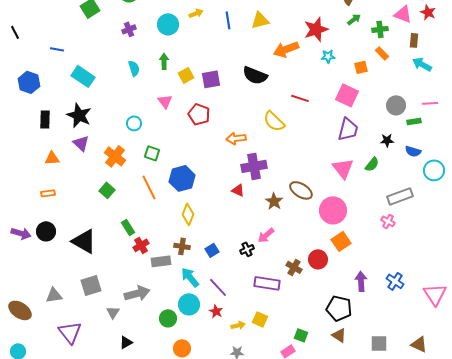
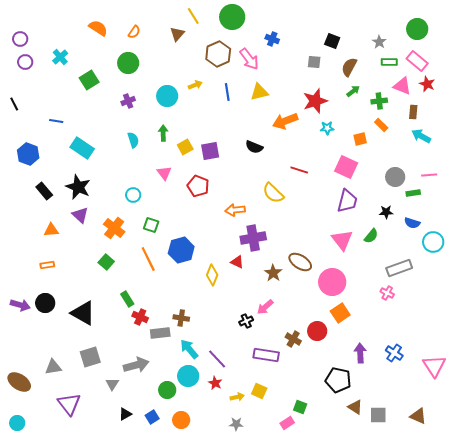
black semicircle: (255, 75) -> (254, 147), size x0.7
black rectangle: (45, 119) -> (44, 191), turned -42
yellow diamond: (188, 214) -> (212, 275), moved
red cross: (141, 245) -> (140, 317), turned -35
blue square: (212, 250) -> (152, 417), moved
brown triangle: (339, 335) -> (355, 407), moved

